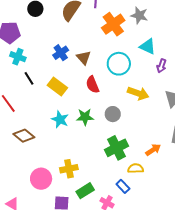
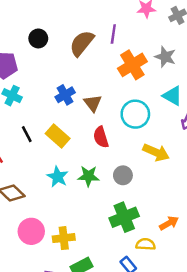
black line: (29, 78) -> (27, 134), moved
pink circle: (41, 179) -> (31, 231), moved

